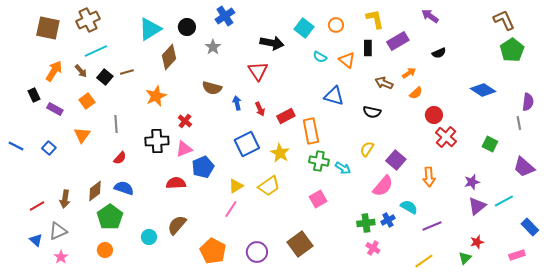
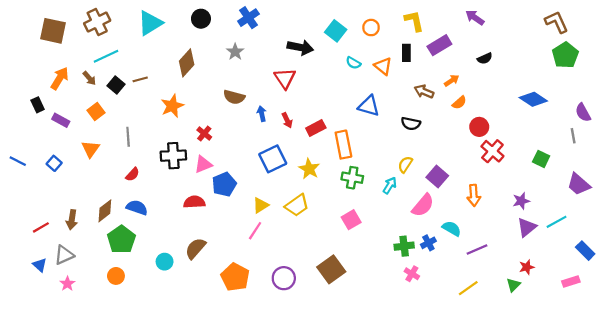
black circle: (187, 27) -> (201, 19), moved
cyan triangle: (150, 29) -> (150, 23), moved
purple semicircle: (528, 102) -> (583, 113), turned 144
cyan arrow: (343, 168) -> (390, 185), moved, turned -91

